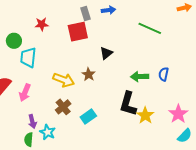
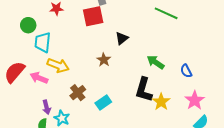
blue semicircle: (164, 74) -> (186, 71), moved, turned -40
green arrow: (140, 77) -> (156, 62), turned 36
yellow arrow: (64, 80) -> (58, 65), moved
pink arrow: (25, 93) -> (39, 78), turned 90

